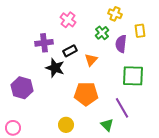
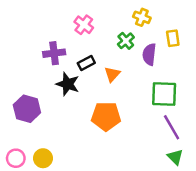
purple line: (122, 108) -> (172, 127), moved
yellow circle: (66, 125) -> (43, 158), moved
green triangle: (107, 125) -> (175, 157), moved

